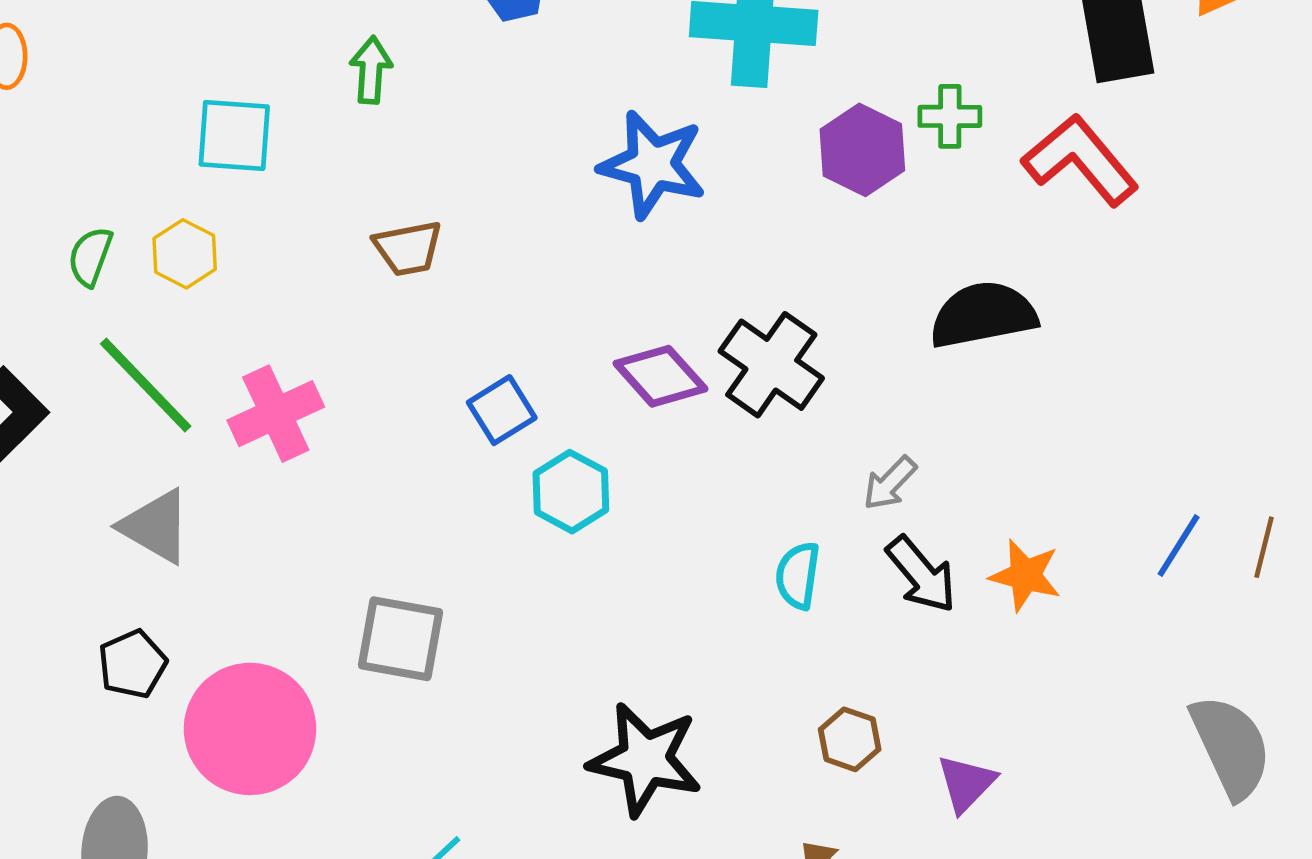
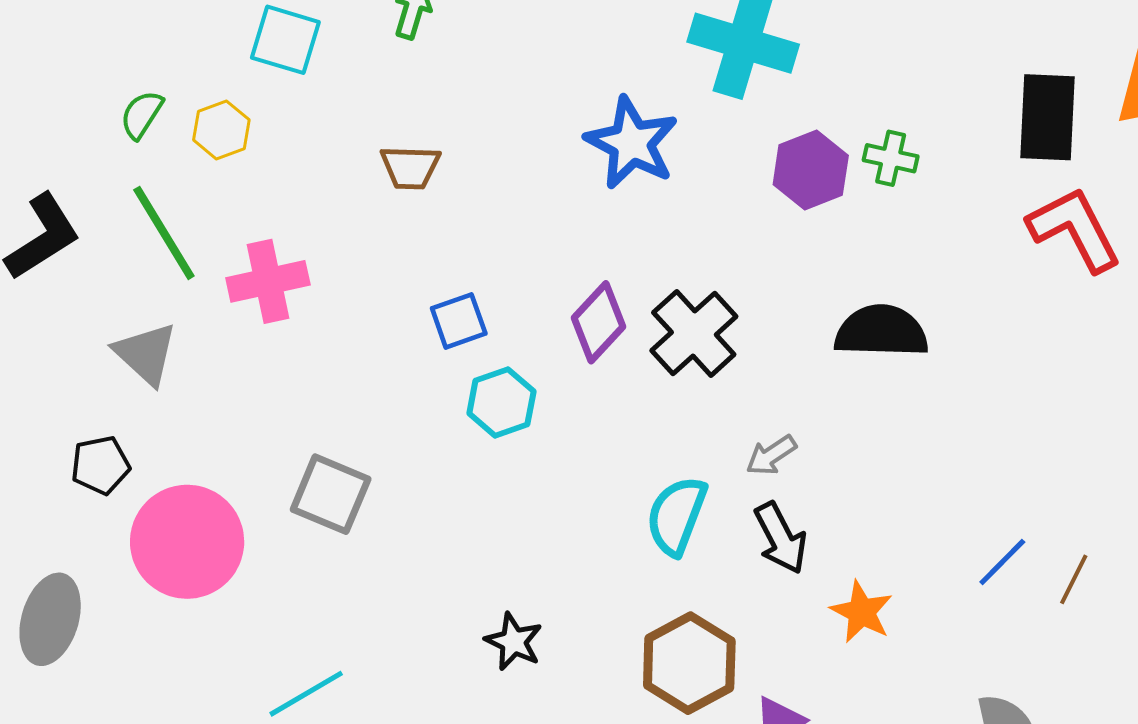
red L-shape: (1080, 160) -> (1075, 229), moved
purple diamond: (660, 376) -> (598, 322), turned 72
orange star: (1025, 575) -> (861, 612), moved
cyan semicircle: (798, 576) -> (676, 516), size x1.4
brown hexagon: (850, 739) -> (689, 663), size x1.8
black star: (645, 759) -> (514, 642), size x0.6

